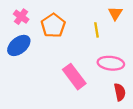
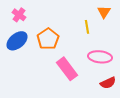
orange pentagon: (53, 26) -> (48, 39), moved
red semicircle: (120, 92) -> (108, 83), turned 77

